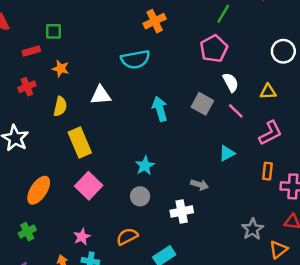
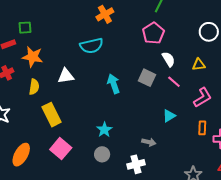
orange star: (61, 69) -> (33, 57), size x1.5

